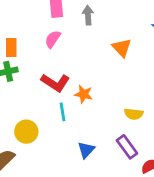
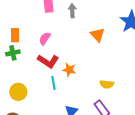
pink semicircle: (53, 39) -> (45, 39), moved
yellow circle: (26, 132) -> (18, 92), moved

